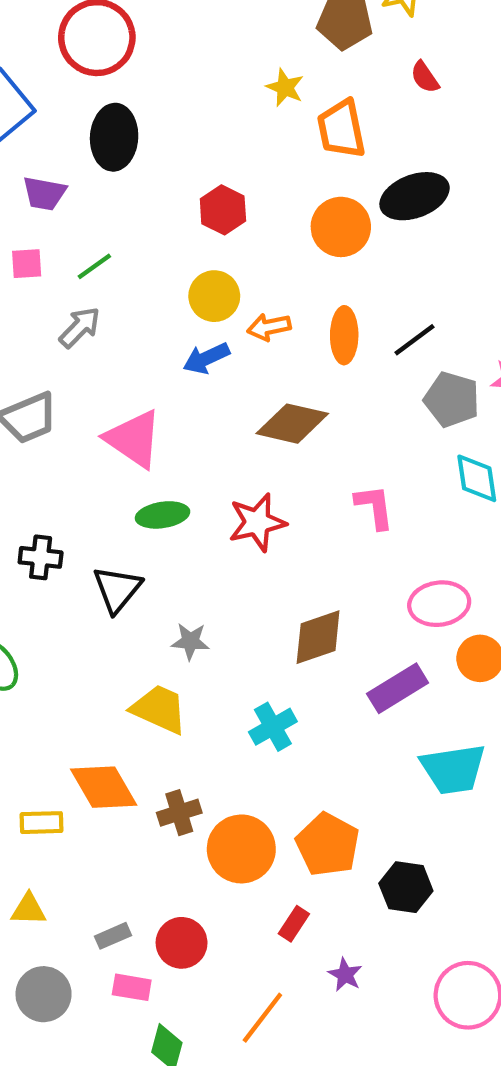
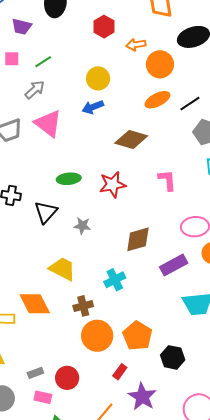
red hexagon: (223, 210) -> (104, 27), moved
orange circle: (341, 227) -> (160, 64), moved
orange arrow: (269, 327) -> (136, 45), moved
orange ellipse: (344, 335) -> (157, 100), turned 60
pink triangle: (134, 439) -> (48, 124), moved
gray star: (190, 641) -> (82, 226), moved
brown cross: (179, 813) -> (83, 306), moved
purple star: (345, 975) -> (142, 397), size x1.8

